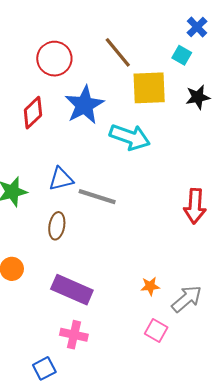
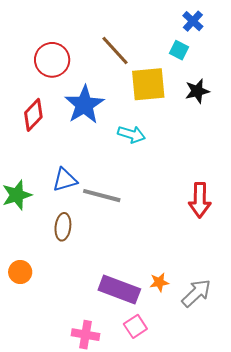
cyan arrow: (130, 137) -> (131, 134), size x0.7
purple rectangle: (72, 290) -> (119, 289), moved
pink square: (156, 330) -> (135, 326), moved, turned 30

